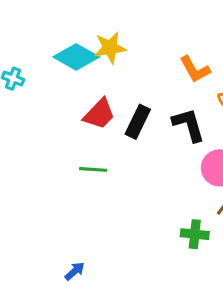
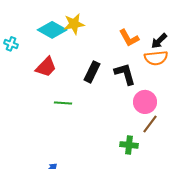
red trapezoid: (99, 114) -> (46, 67), moved

